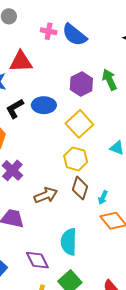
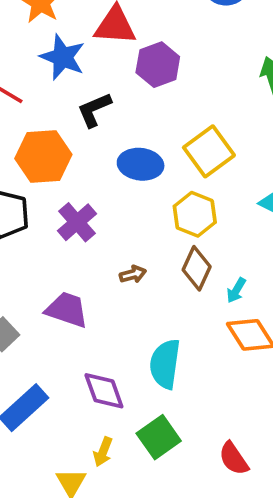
purple hexagon: (81, 84) -> (158, 65), moved
blue ellipse: (44, 105) -> (141, 164), moved
brown arrow: (46, 195) -> (133, 274), size x0.6

